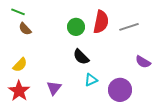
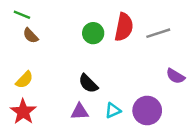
black semicircle: (81, 57) -> (88, 83), moved
cyan triangle: (91, 80) -> (113, 110), moved
purple triangle: (54, 88) -> (80, 112), moved, turned 49

